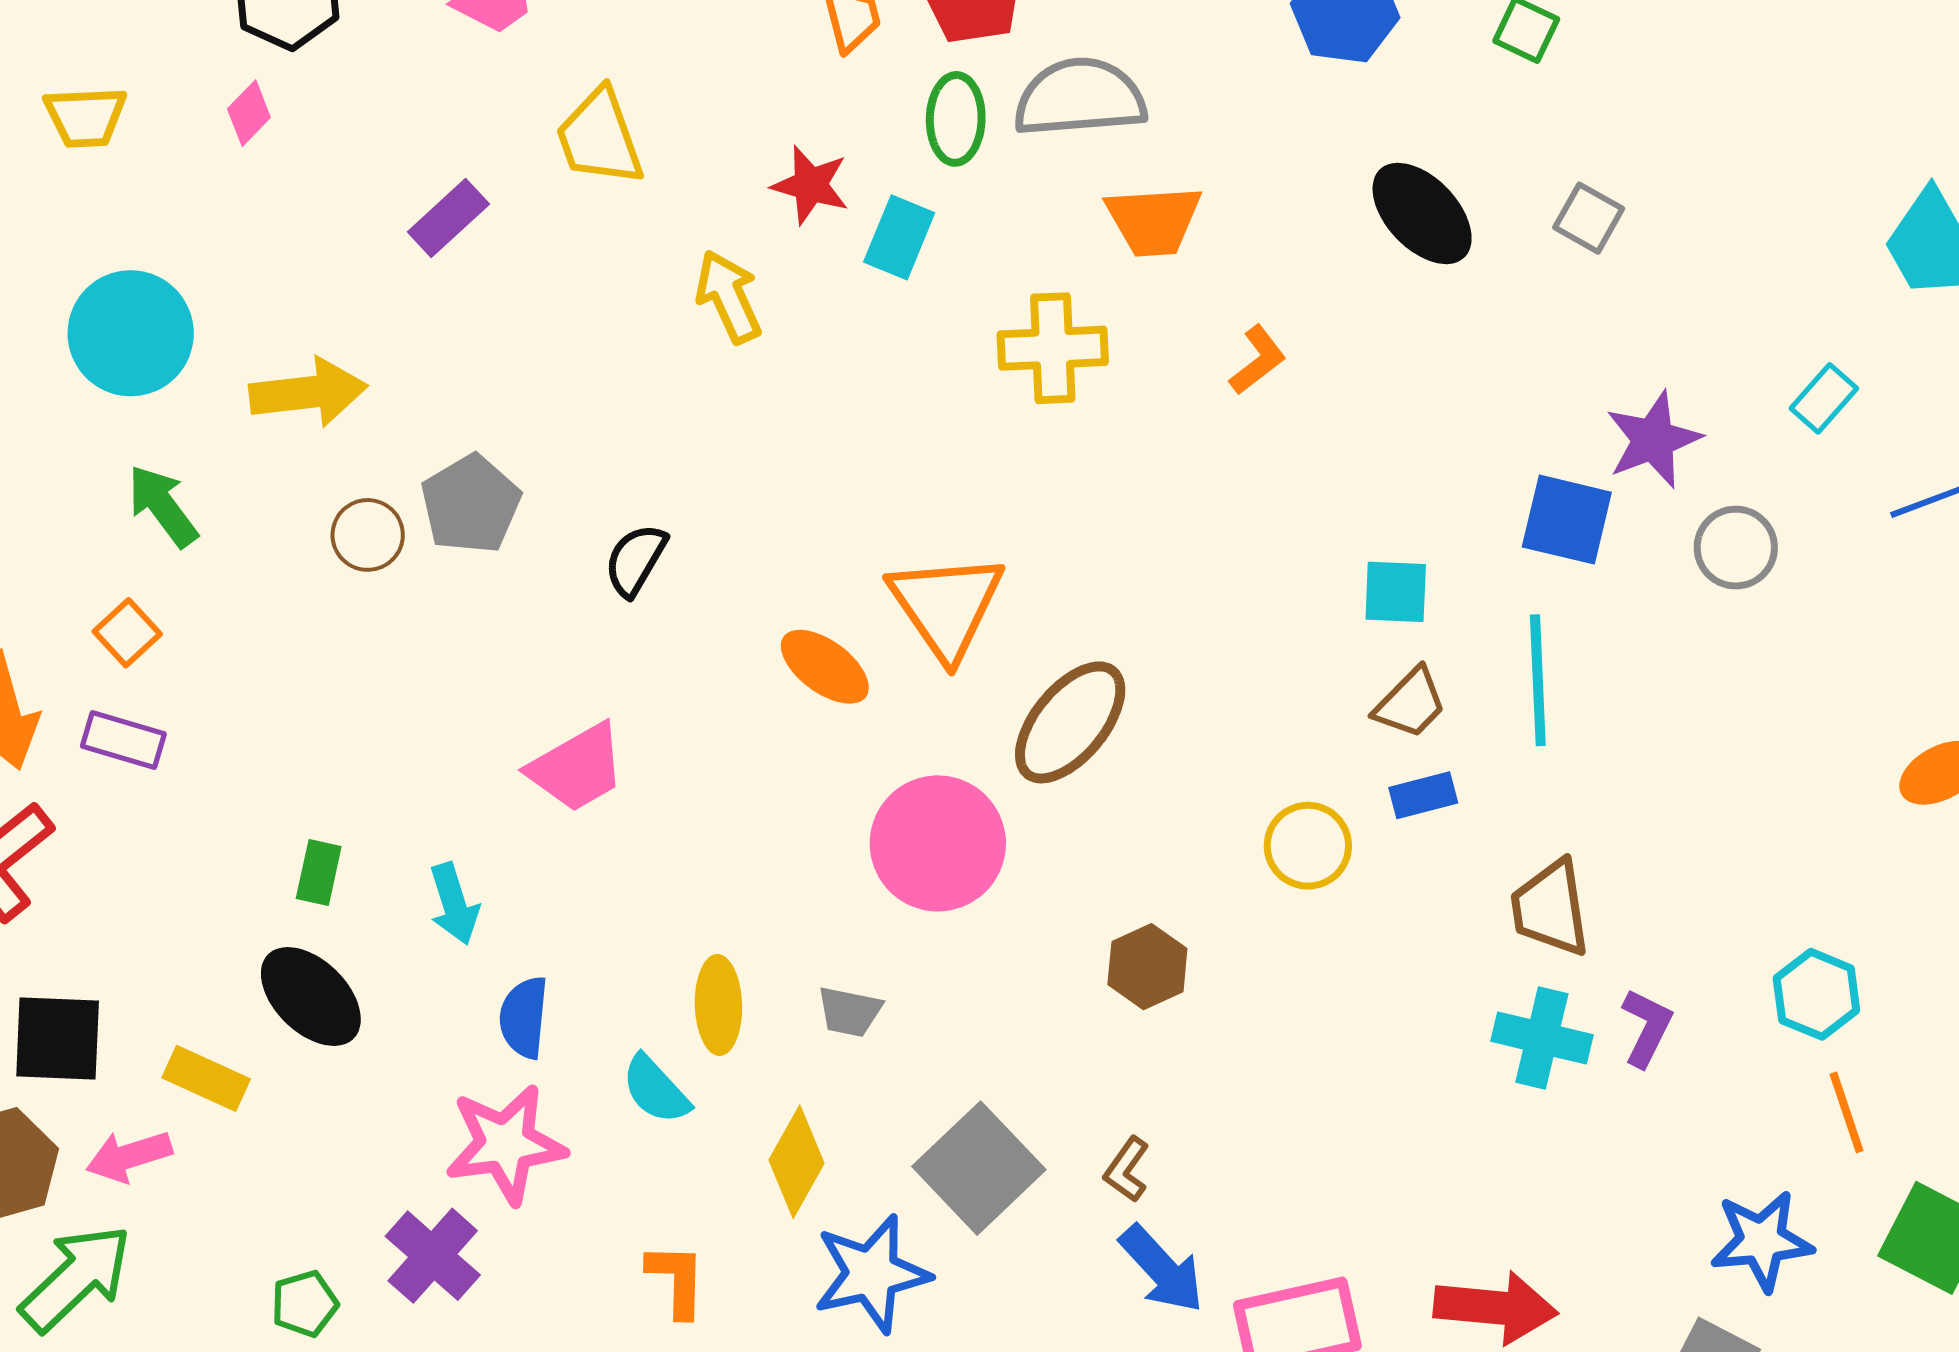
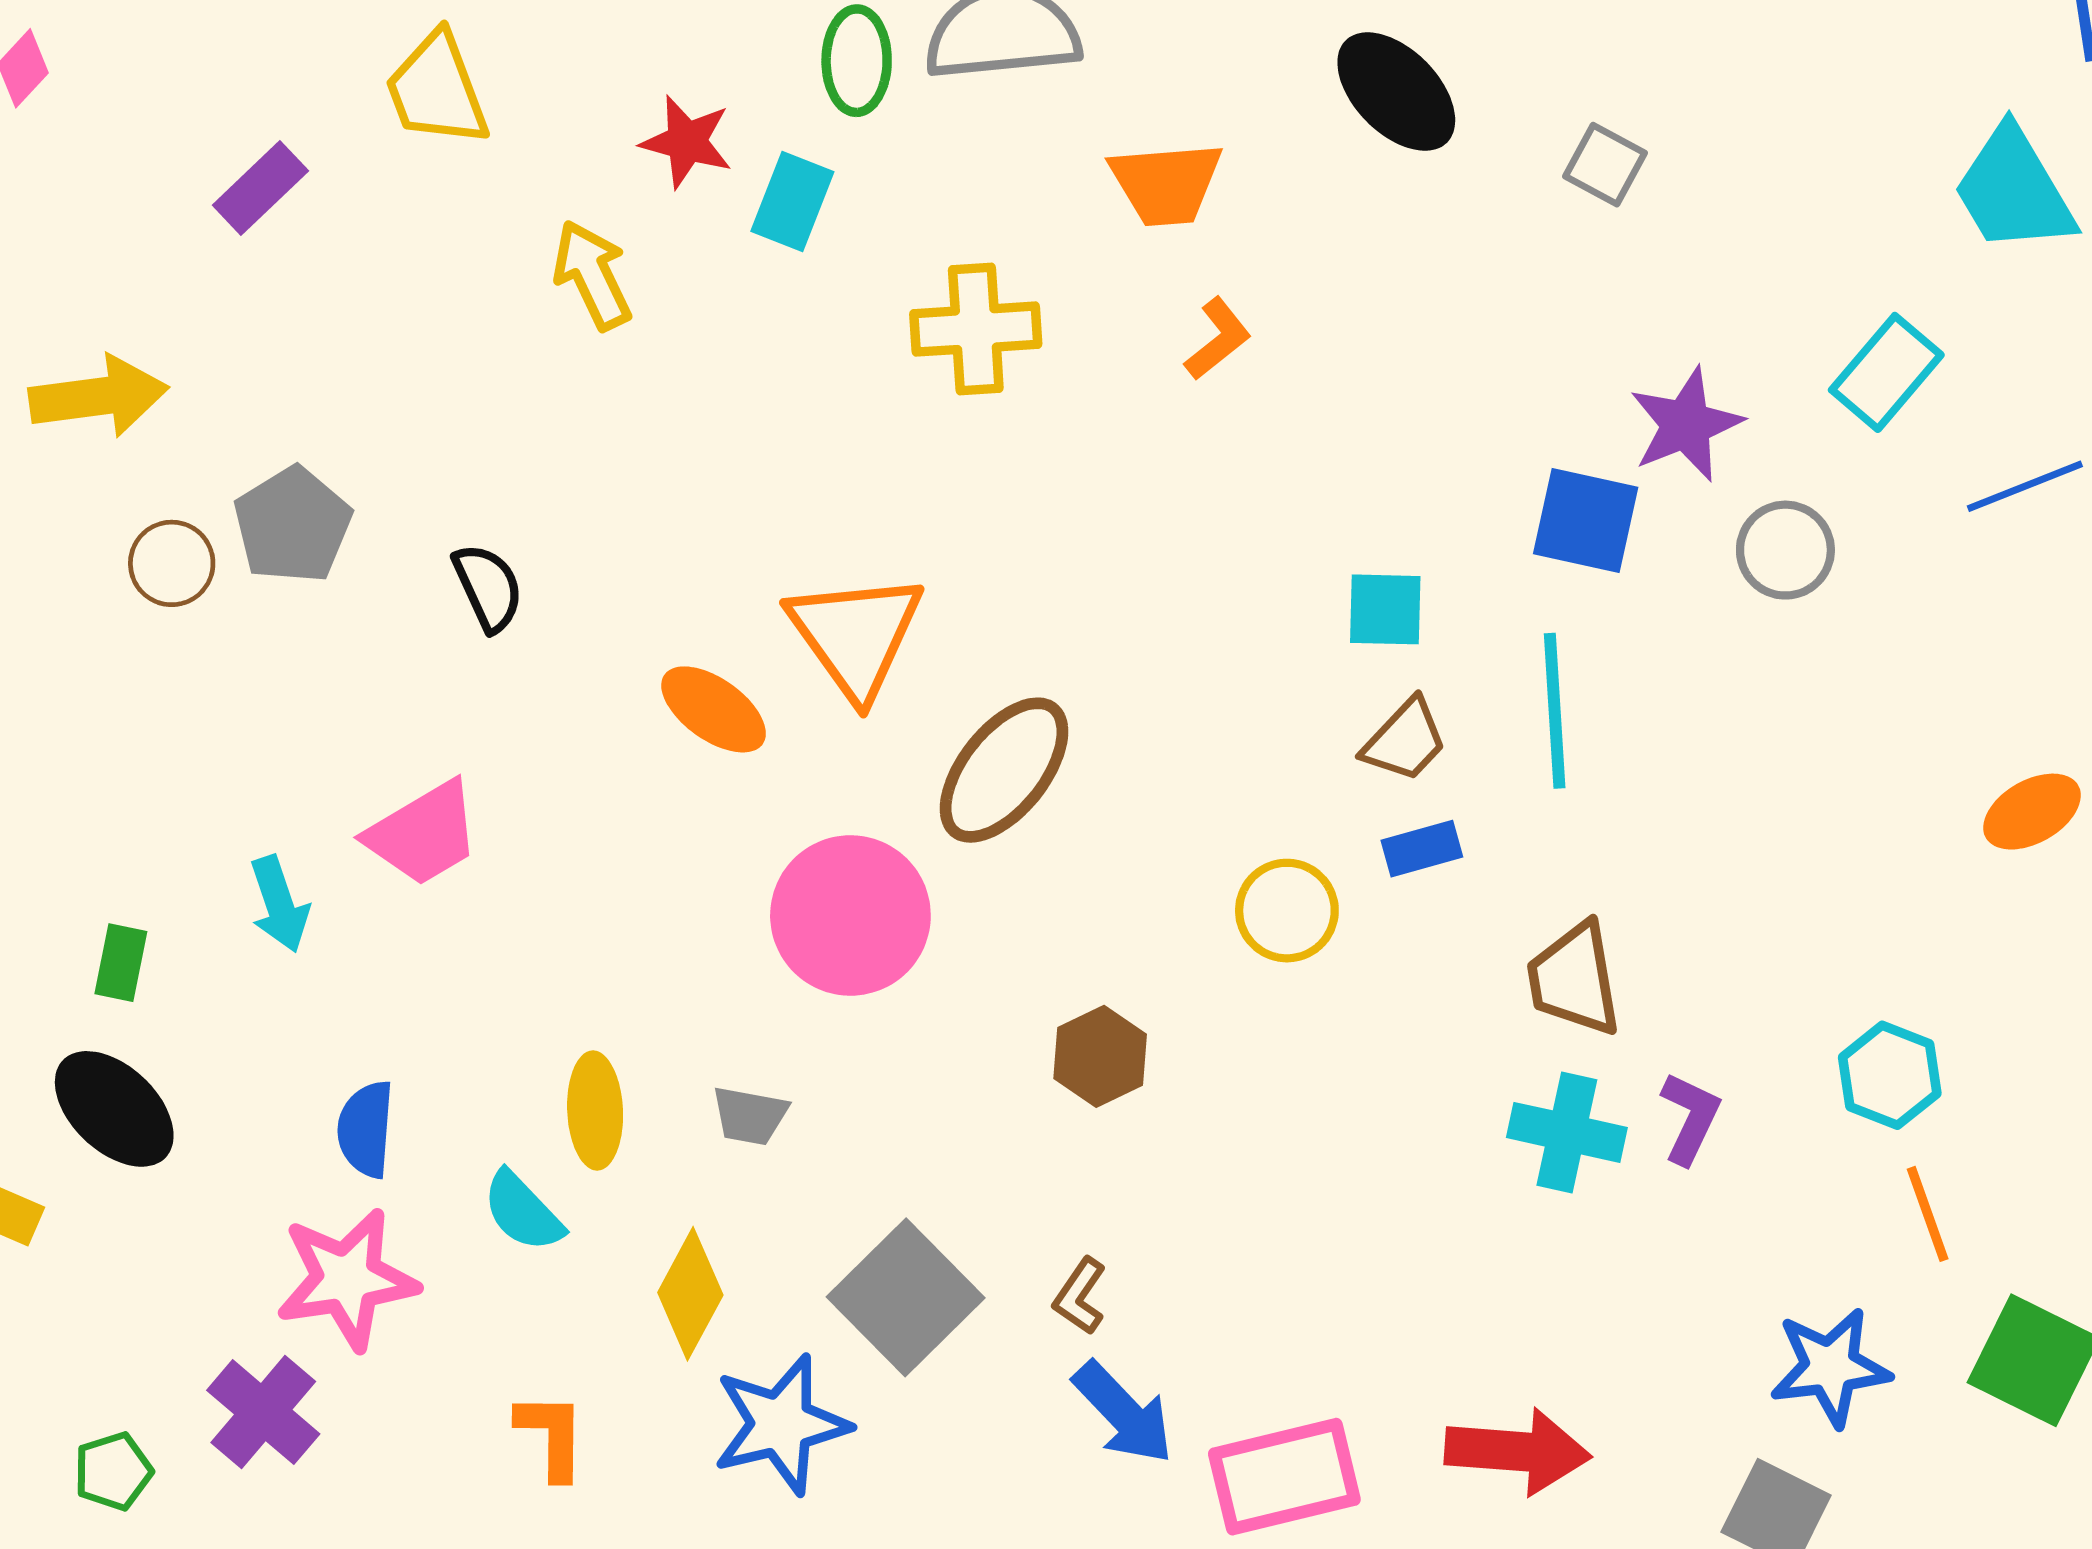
black ellipse: (1422, 213) -> (1396, 92), moved
orange trapezoid: (1154, 221) -> (1166, 184), moved
cyan rectangle: (1824, 398) -> (1886, 372), size x1.4
black semicircle: (636, 560) -> (488, 587), turned 126
cyan arrow: (454, 904) -> (279, 904), moved

